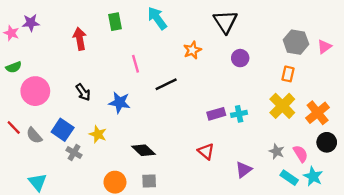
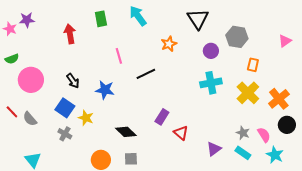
gray hexagon: (296, 42) -> (237, 37), moved
purple rectangle: (216, 114) -> (162, 117), moved, turned -42
cyan cross: (239, 114) -> (211, 83), moved, size x1.5
blue square: (63, 130) -> (65, 108), moved
cyan rectangle: (289, 178) -> (243, 153), moved

